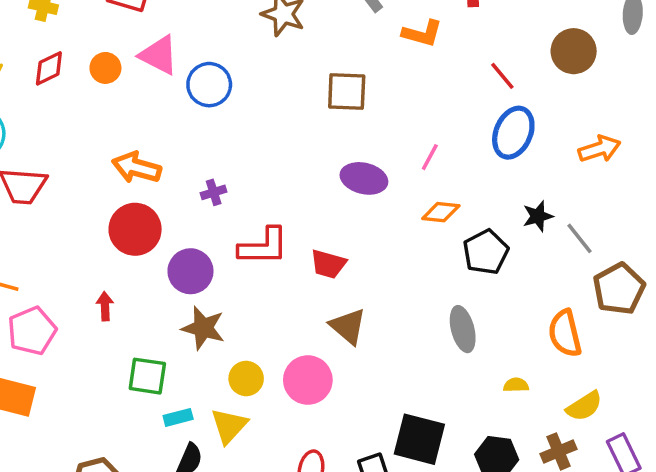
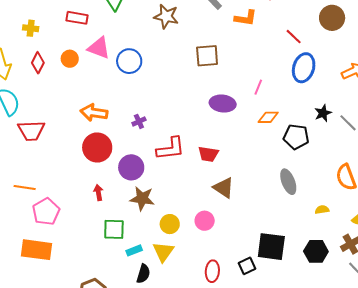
red diamond: (49, 68) -> (38, 63), turned -30
black pentagon: (486, 252) -> (296, 137), turned -30
red arrow: (105, 306) -> (98, 193), moved
pink circle: (308, 380) -> (205, 221), size x0.7

